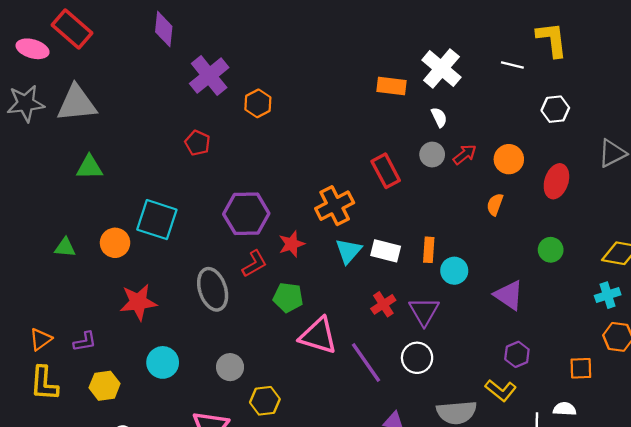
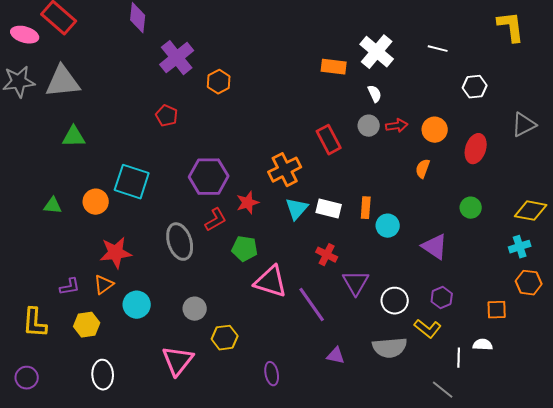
yellow L-shape: (552, 40) -> (511, 27), moved
red arrow: (465, 155) -> (397, 126), turned 30
red cross: (383, 304) -> (327, 255), turned -30
purple triangle: (424, 311) -> (356, 283), moved
orange triangle: (41, 339) -> (104, 285), moved
white circle: (417, 358) -> (395, 301), moved

